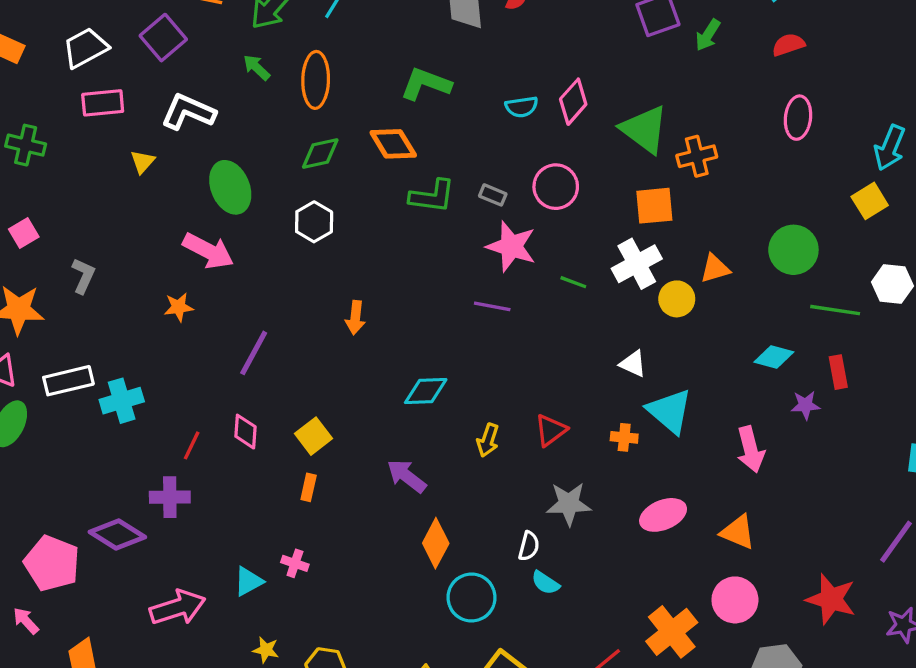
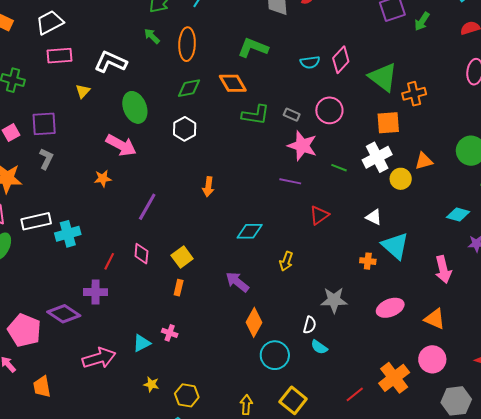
purple square: (163, 38) -> (44, 124), moved, turned 36
red triangle: (551, 430) -> (319, 215), moved

